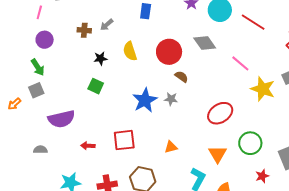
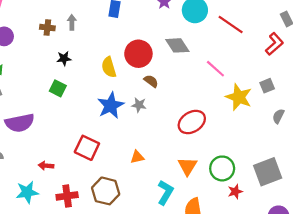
gray arrow: (107, 25) -> (72, 22), turned 128
yellow semicircle: (130, 51) -> (109, 67), moved
red square: (124, 140) -> (87, 148), turned 30
green circle: (250, 143) -> (222, 168), moved
red arrow: (88, 146) -> (46, 166), moved

